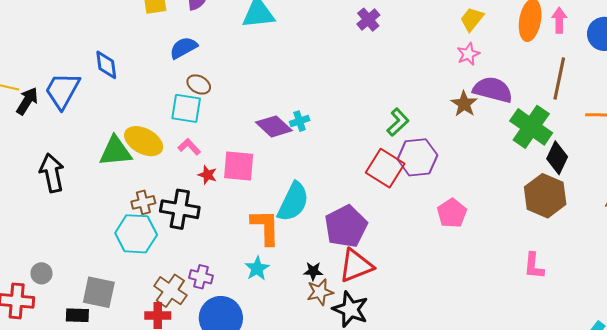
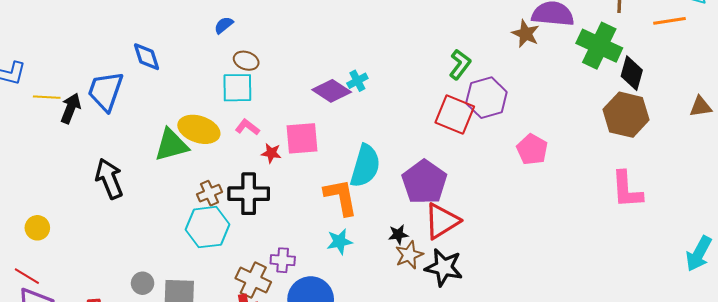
blue semicircle: (183, 48) -> (224, 25), size x0.7
pink L-shape: (534, 266) -> (627, 190), size x1.4
cyan star: (257, 268) -> (340, 242), turned 30
gray circle: (41, 273) -> (143, 283), moved

